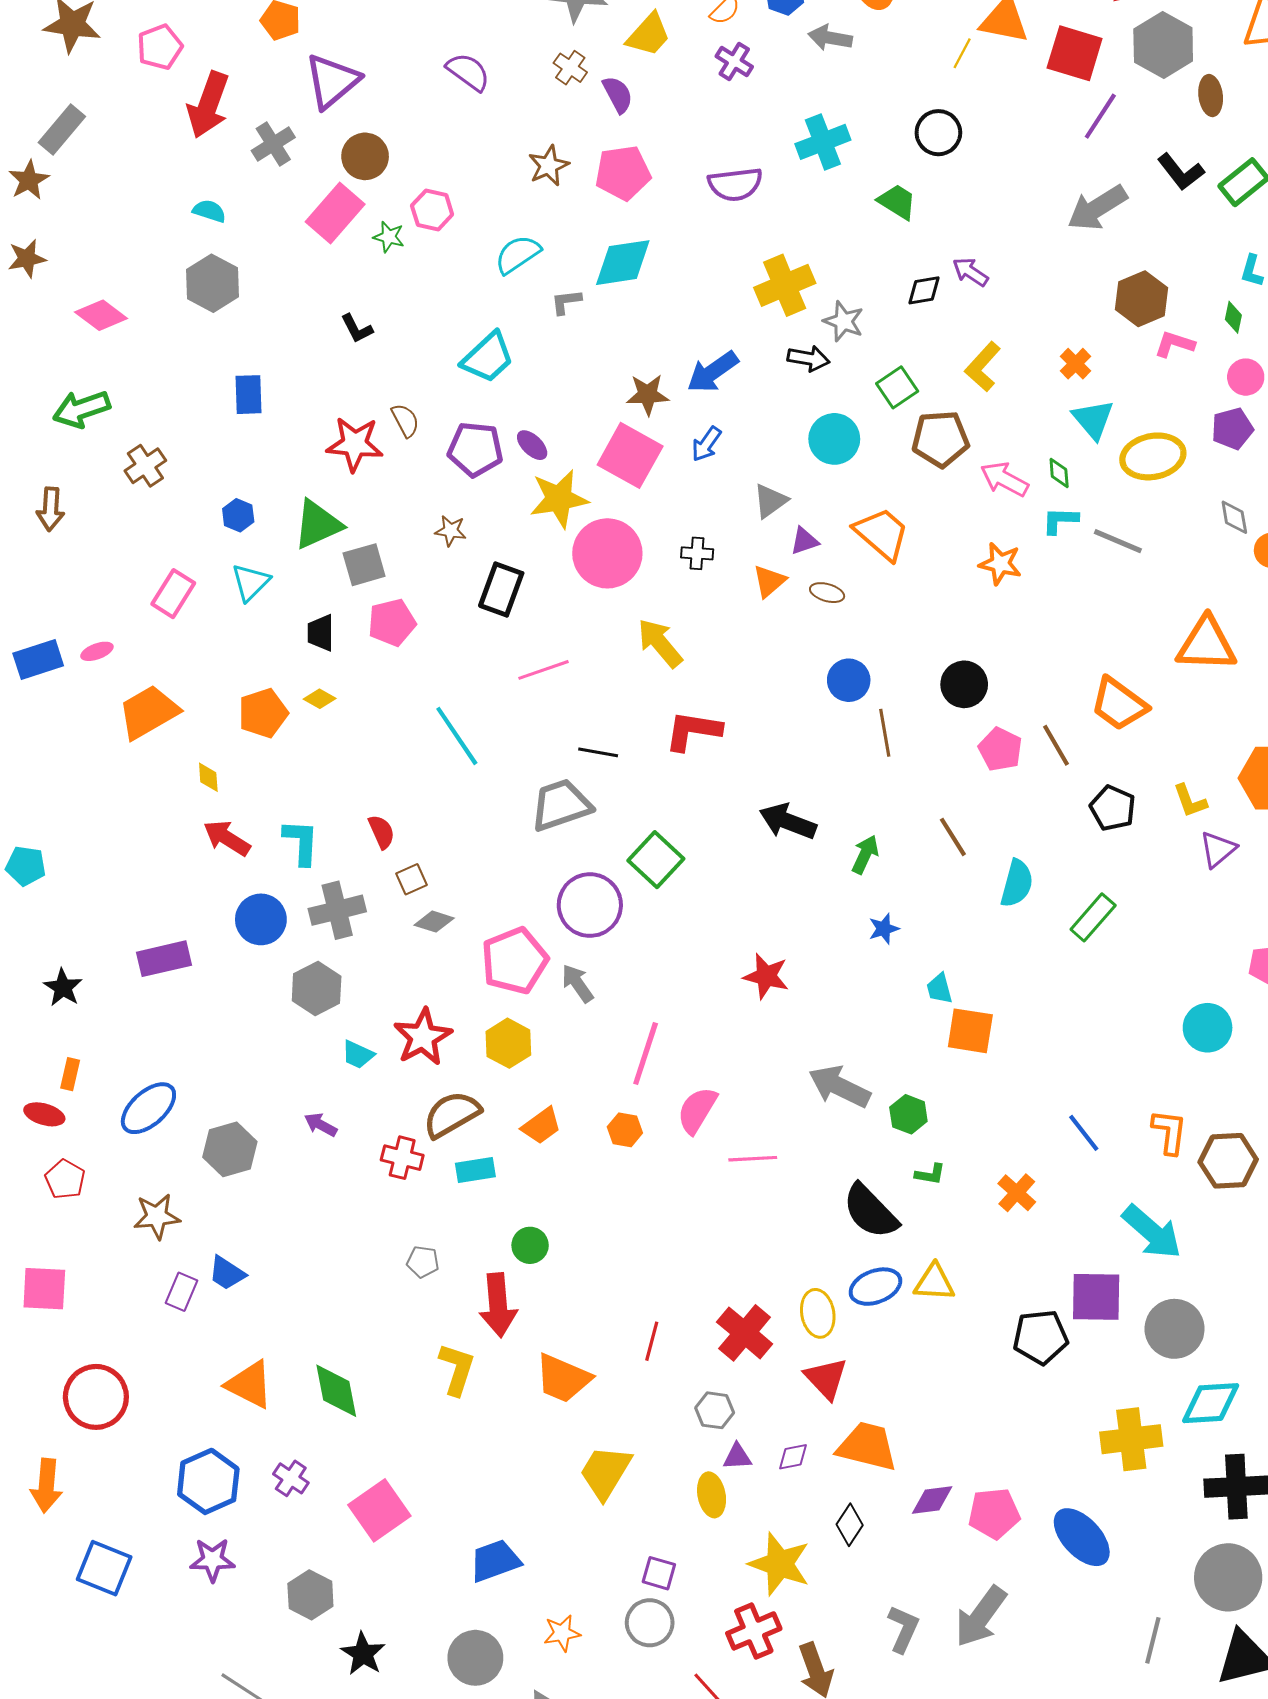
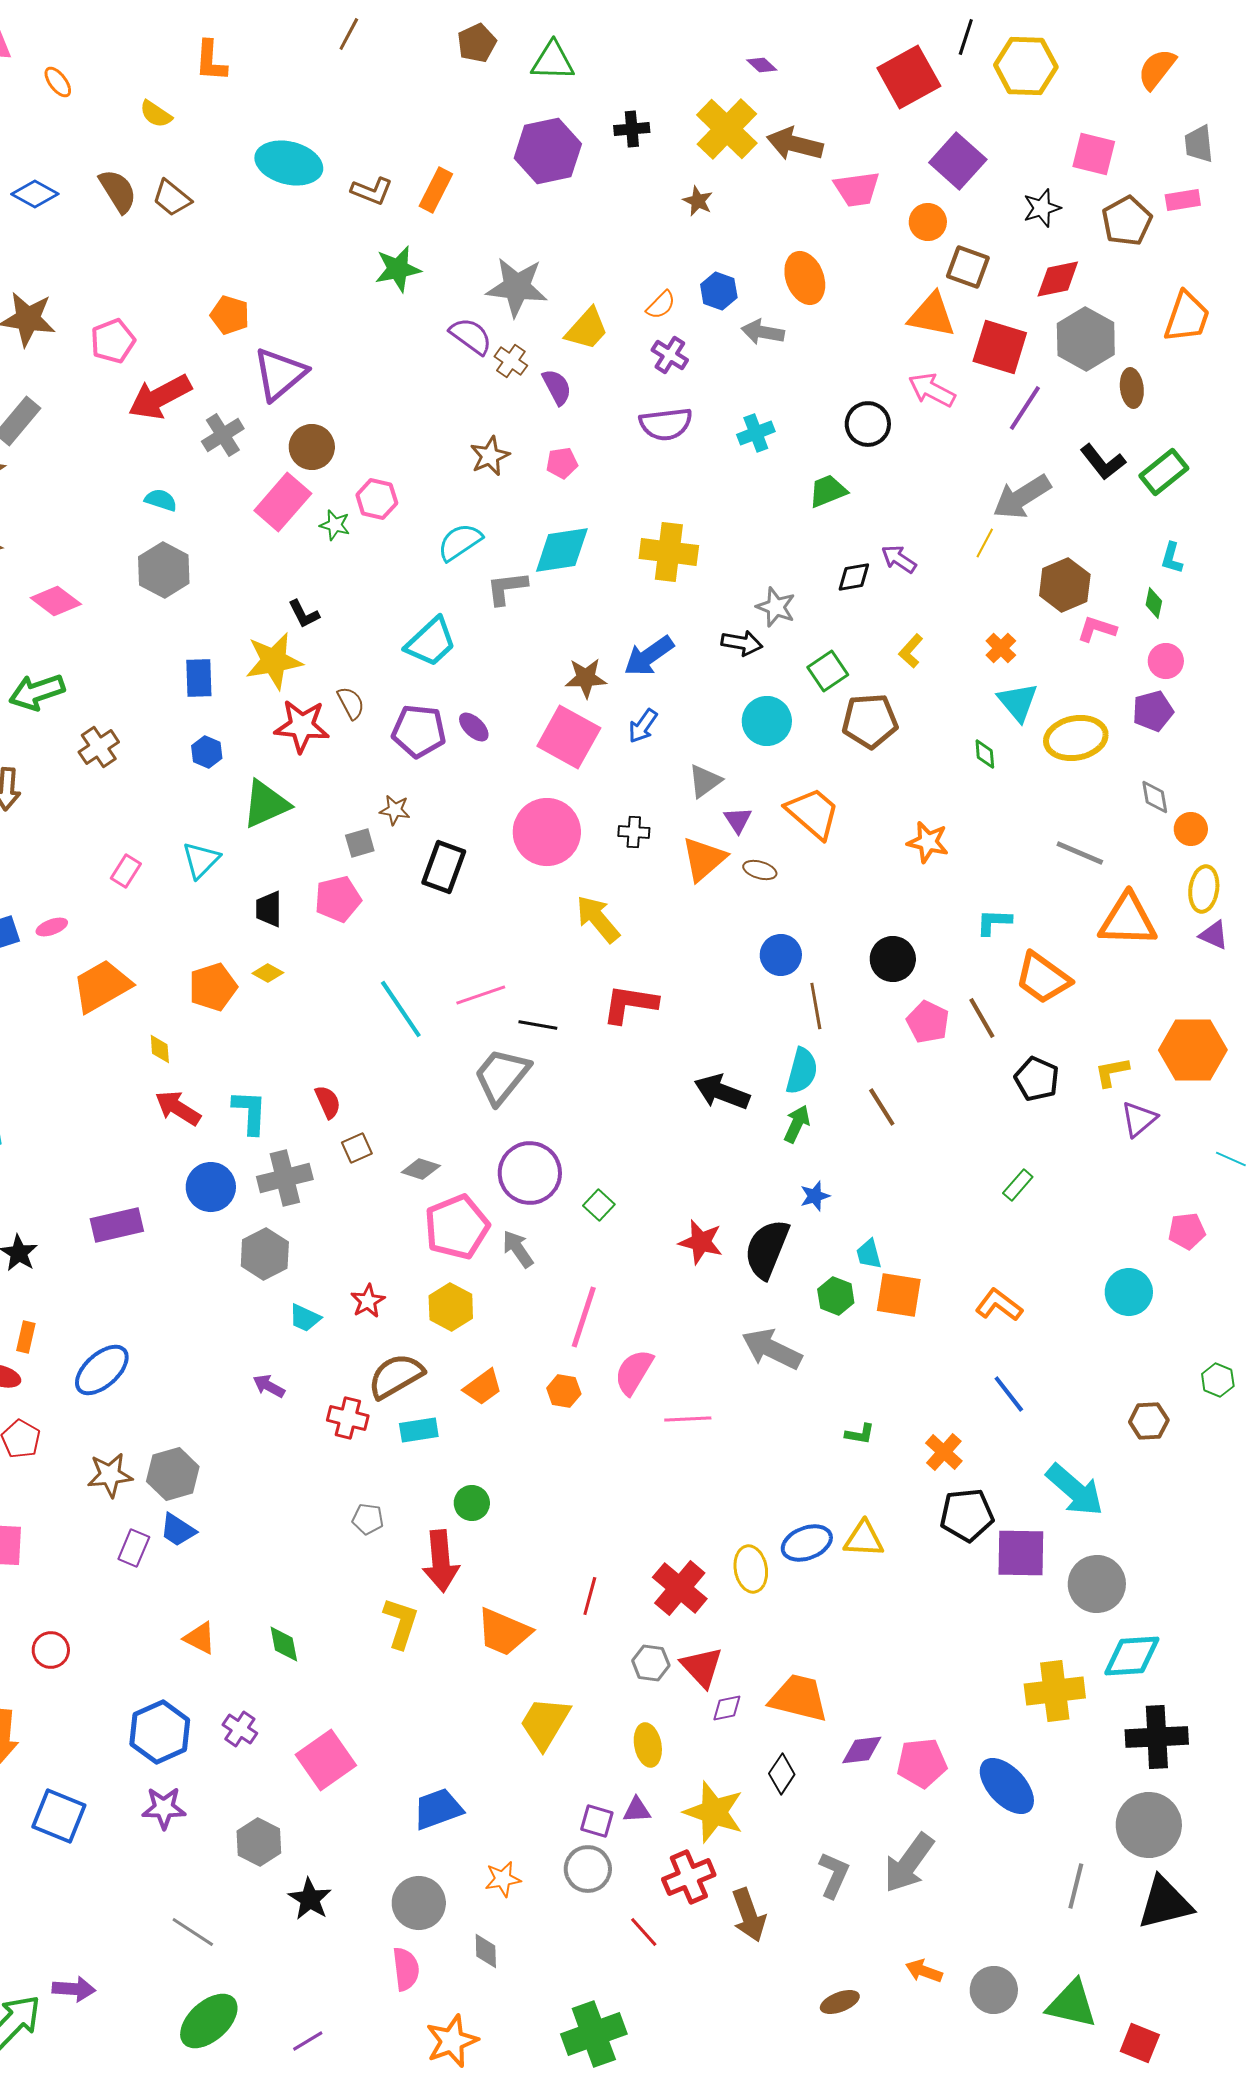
yellow line: (962, 53) -> (985, 543), moved
purple semicircle: (468, 72) -> (471, 336), moved
red arrow: (208, 105) -> (160, 397), turned 42
cyan cross: (823, 142) -> (756, 433), size x0.7
pink pentagon: (623, 173) -> (562, 463), size x0.6
purple semicircle: (735, 184) -> (666, 424), moved
green trapezoid: (897, 202) -> (828, 491), turned -54
yellow cross: (785, 285) -> (669, 552), moved, turned 30
gray L-shape: (566, 302) -> (507, 588), size x1.4
yellow L-shape: (983, 367) -> (911, 651), size x0.7
pink arrow: (1004, 479) -> (932, 390), moved
yellow star: (559, 499) -> (274, 661), moved
blue hexagon: (238, 515) -> (207, 752), moved
cyan L-shape: (1060, 520) -> (994, 922), moved
purple triangle: (804, 541) -> (738, 820), turned -44
gray line: (1118, 541) -> (1080, 853), moved
gray square: (364, 565) -> (360, 843), moved, size x0.7
orange triangle: (769, 581) -> (704, 859), size x1.4
pink rectangle: (173, 594) -> (126, 871), size x0.7
pink line: (543, 670) -> (481, 995), moved
yellow L-shape: (1190, 801) -> (1112, 1072), turned 99
gray trapezoid: (561, 805) -> (502, 1076), turned -32
green square: (656, 860) -> (599, 1205), moved, size x0.6
cyan semicircle: (1017, 883) -> (802, 1071), moved
green rectangle: (1093, 917) -> (1018, 1185), size x0.7
gray diamond: (434, 922) -> (421, 1169), moved
red star: (423, 1037) -> (368, 1301), size x0.6
green hexagon: (908, 1114) -> (836, 1296), moved
orange L-shape: (1169, 1132) -> (999, 1305), moved, turned -60
gray hexagon: (230, 1149) -> (173, 1474), moved
brown hexagon: (1228, 1161) -> (1149, 1421), size x0.7
black semicircle: (870, 1211) -> (767, 1249), moved, turned 66
black pentagon: (1040, 1337) -> (967, 1515), moved
red triangle: (826, 1378) -> (702, 1667), moved
orange triangle: (250, 1385) -> (200, 1638), size x0.7
green diamond: (336, 1391) -> (284, 1644), size x0.7
red circle: (96, 1397) -> (51, 1650), size x0.6
purple triangle: (737, 1457) -> (637, 1810), moved

